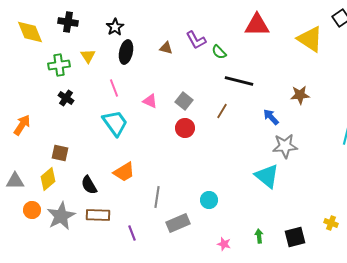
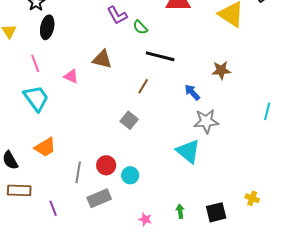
brown triangle: (166, 48) -> (102, 59), moved, size x1.5
gray square: (184, 101) -> (129, 120), moved
red circle: (185, 128) -> (106, 165), moved

